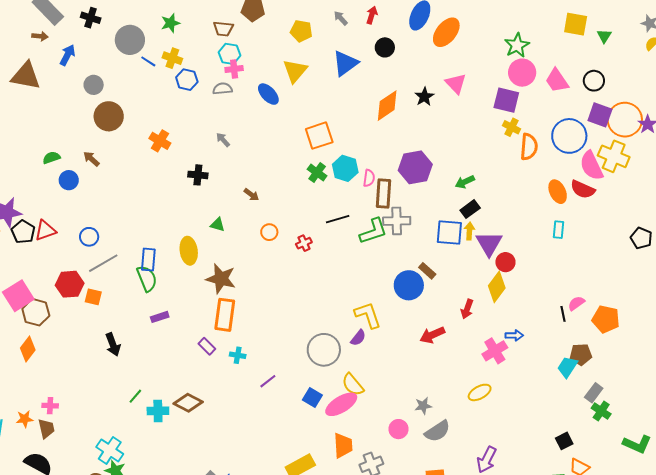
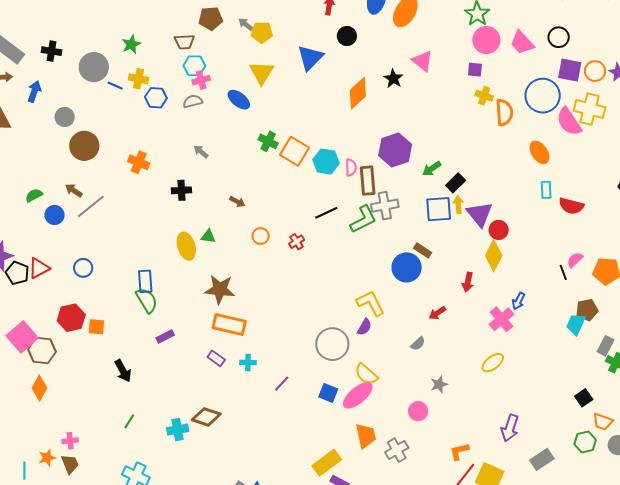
gray arrow: (341, 18) -> (246, 24), moved
purple square: (506, 100) -> (475, 70), size x0.6
orange circle: (625, 120) -> (595, 71), size x0.6
orange square: (319, 136) -> (295, 151), moved, turned -32
green cross: (317, 173) -> (268, 141), moved
green arrow: (465, 182) -> (432, 169), moved
red semicircle: (583, 189) -> (571, 206), moved
yellow ellipse: (189, 251) -> (186, 246), moved
gray line: (103, 263) -> (91, 206), moved
orange rectangle: (225, 315) -> (229, 324), turned -76
red arrow: (432, 335) -> (437, 313), size x0.7
blue arrow: (514, 335) -> (518, 301), turned 126
green line: (135, 396) -> (129, 421), moved
gray semicircle: (437, 431) -> (418, 344), moved, size x0.6

